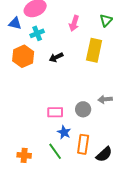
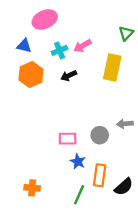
blue triangle: (15, 23) -> (24, 46), moved
pink arrow: (74, 23) -> (82, 46), moved, turned 42
cyan cross: (37, 33) -> (60, 50), moved
green line: (55, 151) -> (79, 195), moved, turned 60

